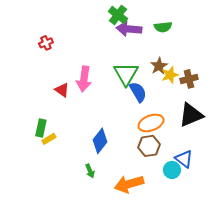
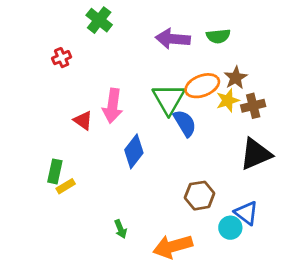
green cross: (118, 15) -> (99, 20), moved
brown star: (159, 66) -> (236, 78), moved
orange ellipse: (151, 123) -> (202, 86), moved
blue diamond: (100, 141) -> (134, 151), moved

